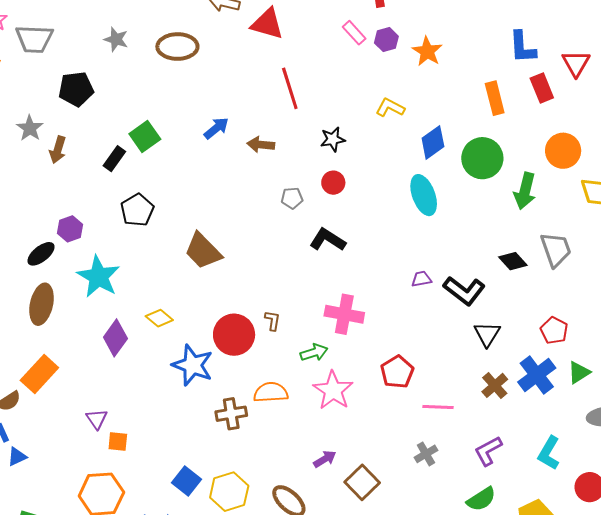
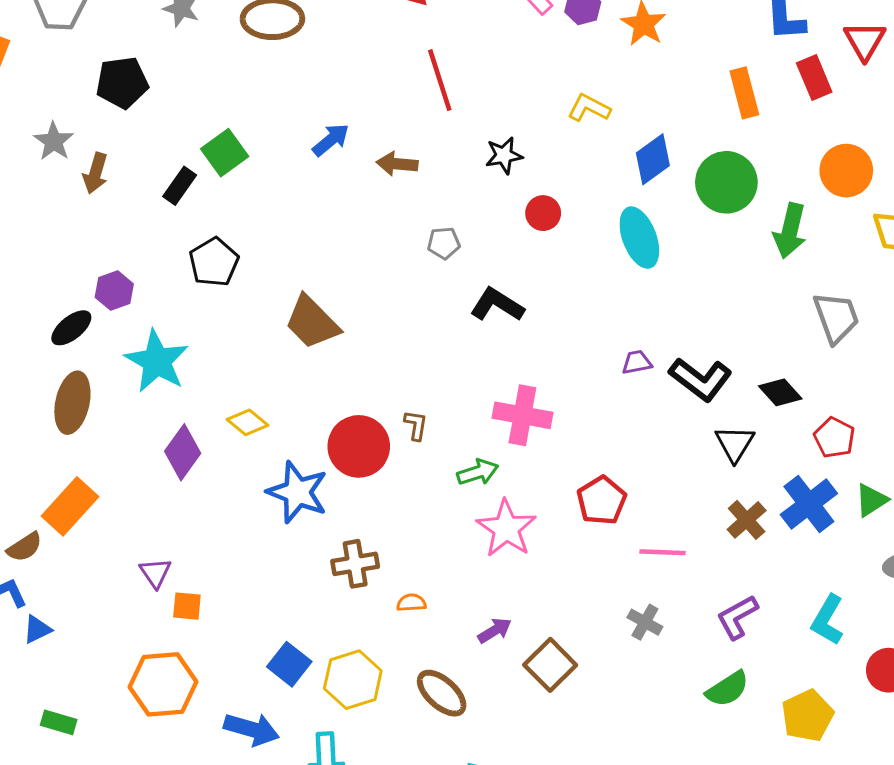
red circle: (333, 183) -> (543, 213), moved
black diamond: (513, 261) -> (780, 392), moved
orange semicircle: (271, 392) -> (411, 603), moved, size x0.6
gray cross: (426, 454) -> (645, 622), turned -30

